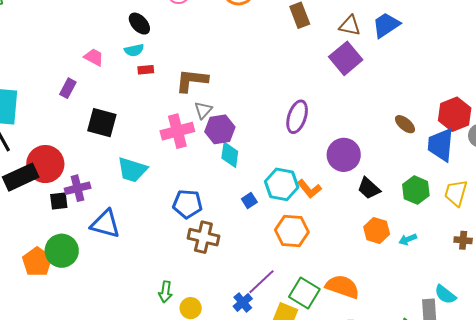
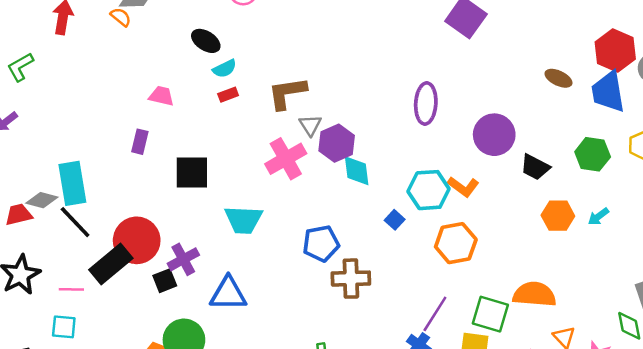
cyan semicircle: (134, 50) -> (225, 69), moved

